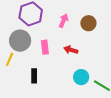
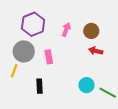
red arrow: (71, 50) -> (96, 51), moved

